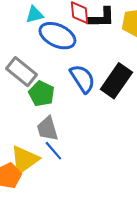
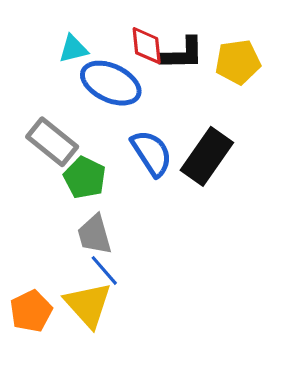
yellow triangle: (24, 160) -> (88, 305), moved, turned -36

